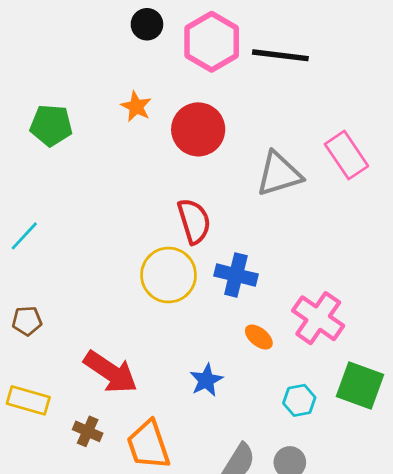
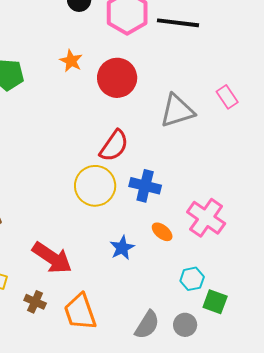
pink rectangle: (346, 155) -> (227, 97), size x0.7
red semicircle: (194, 221) -> (114, 146), turned 52
blue star: (206, 380) -> (122, 248), moved
green square: (360, 386) -> (215, 302), moved, size x0.7

